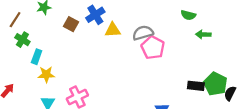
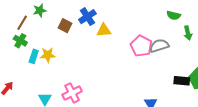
brown line: (15, 20) -> (22, 23), moved
gray semicircle: (143, 33) -> (159, 46), moved
green arrow: (203, 34) -> (188, 33), turned -104
yellow star: (46, 75) -> (48, 55), moved

